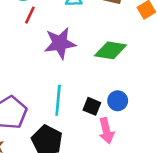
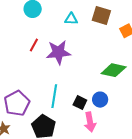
red line: (30, 15) -> (34, 45), moved
green diamond: (111, 50) -> (114, 70), moved

